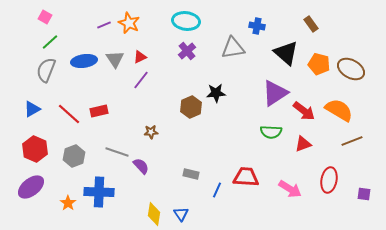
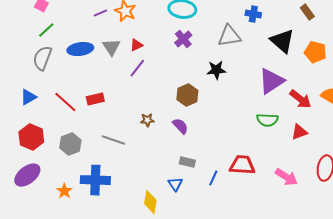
black star: (216, 93) -> (216, 70), moved
purple semicircle: (141, 166) -> (180, 126), moved
blue triangle: (181, 214) -> (175, 184), moved

